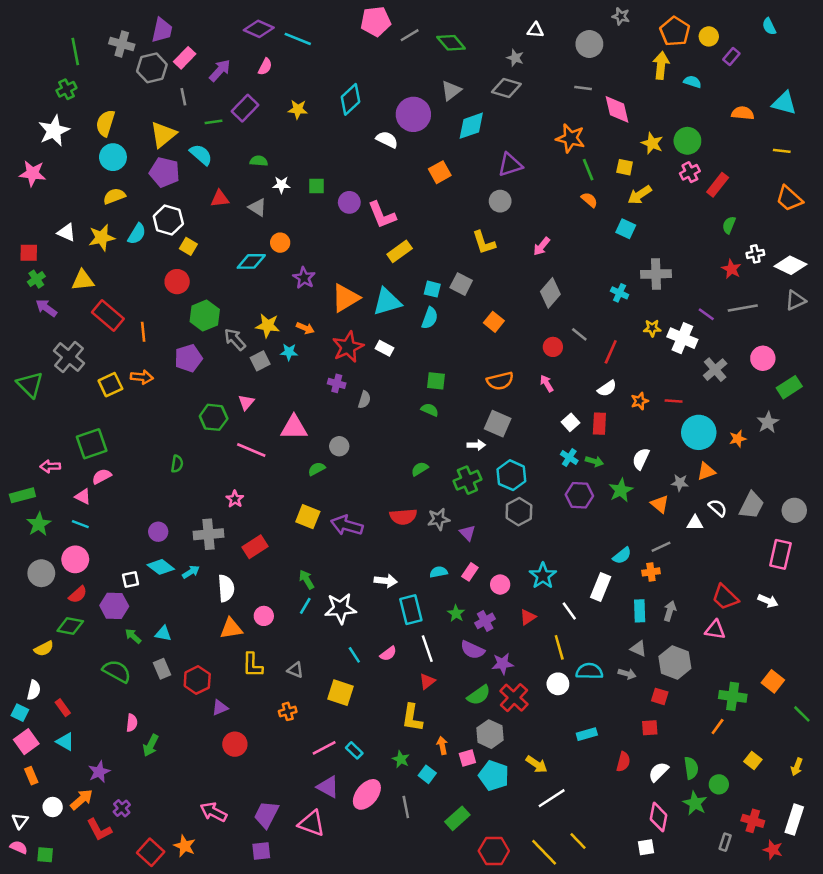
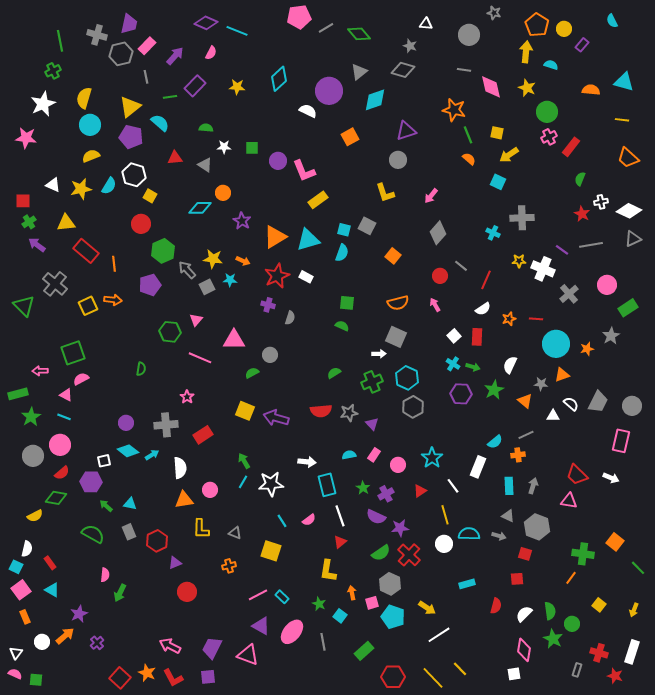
yellow star: (652, 143) -> (527, 88), moved
red L-shape: (99, 830) -> (173, 678), moved

